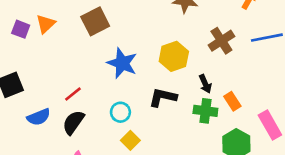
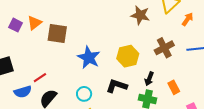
brown square: (95, 21) -> (57, 33), moved, turned 30
black arrow: (205, 84) -> (149, 79), turned 40
red line: (73, 94) -> (40, 78), moved
orange rectangle: (232, 101) -> (174, 87), moved

